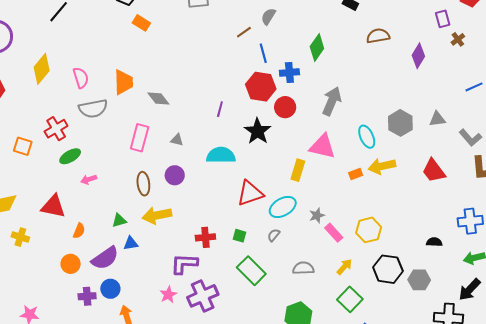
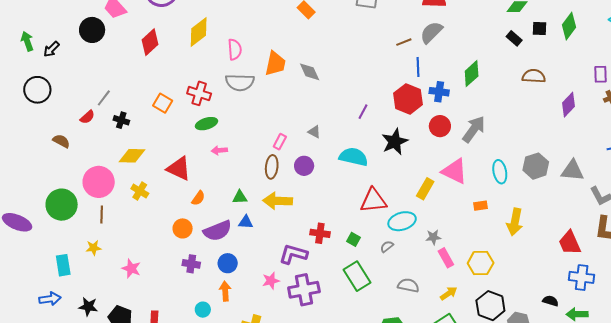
gray semicircle: (268, 16) -> (431, 32), size x1.4
gray diamond: (158, 99) -> (310, 72), moved
red circle: (285, 107) -> (440, 126), moved
gray triangle: (437, 119) -> (572, 171), size x1.4
red cross: (56, 129) -> (199, 93), turned 35
pink rectangle: (140, 138) -> (280, 142), moved, size x0.6
yellow arrow: (382, 166) -> (515, 222), moved, turned -80
red trapezoid: (434, 171) -> (570, 243), moved
black semicircle: (434, 242) -> (550, 301), moved
blue circle: (110, 289) -> (228, 263), moved

